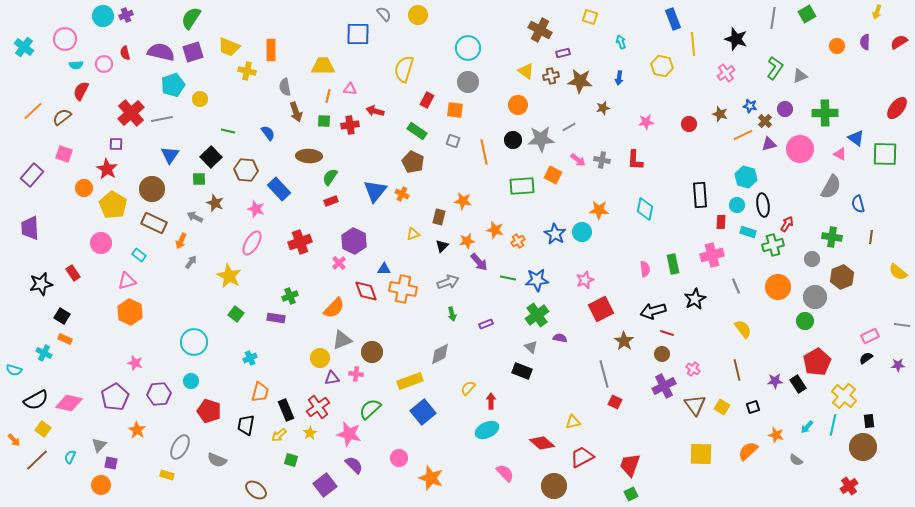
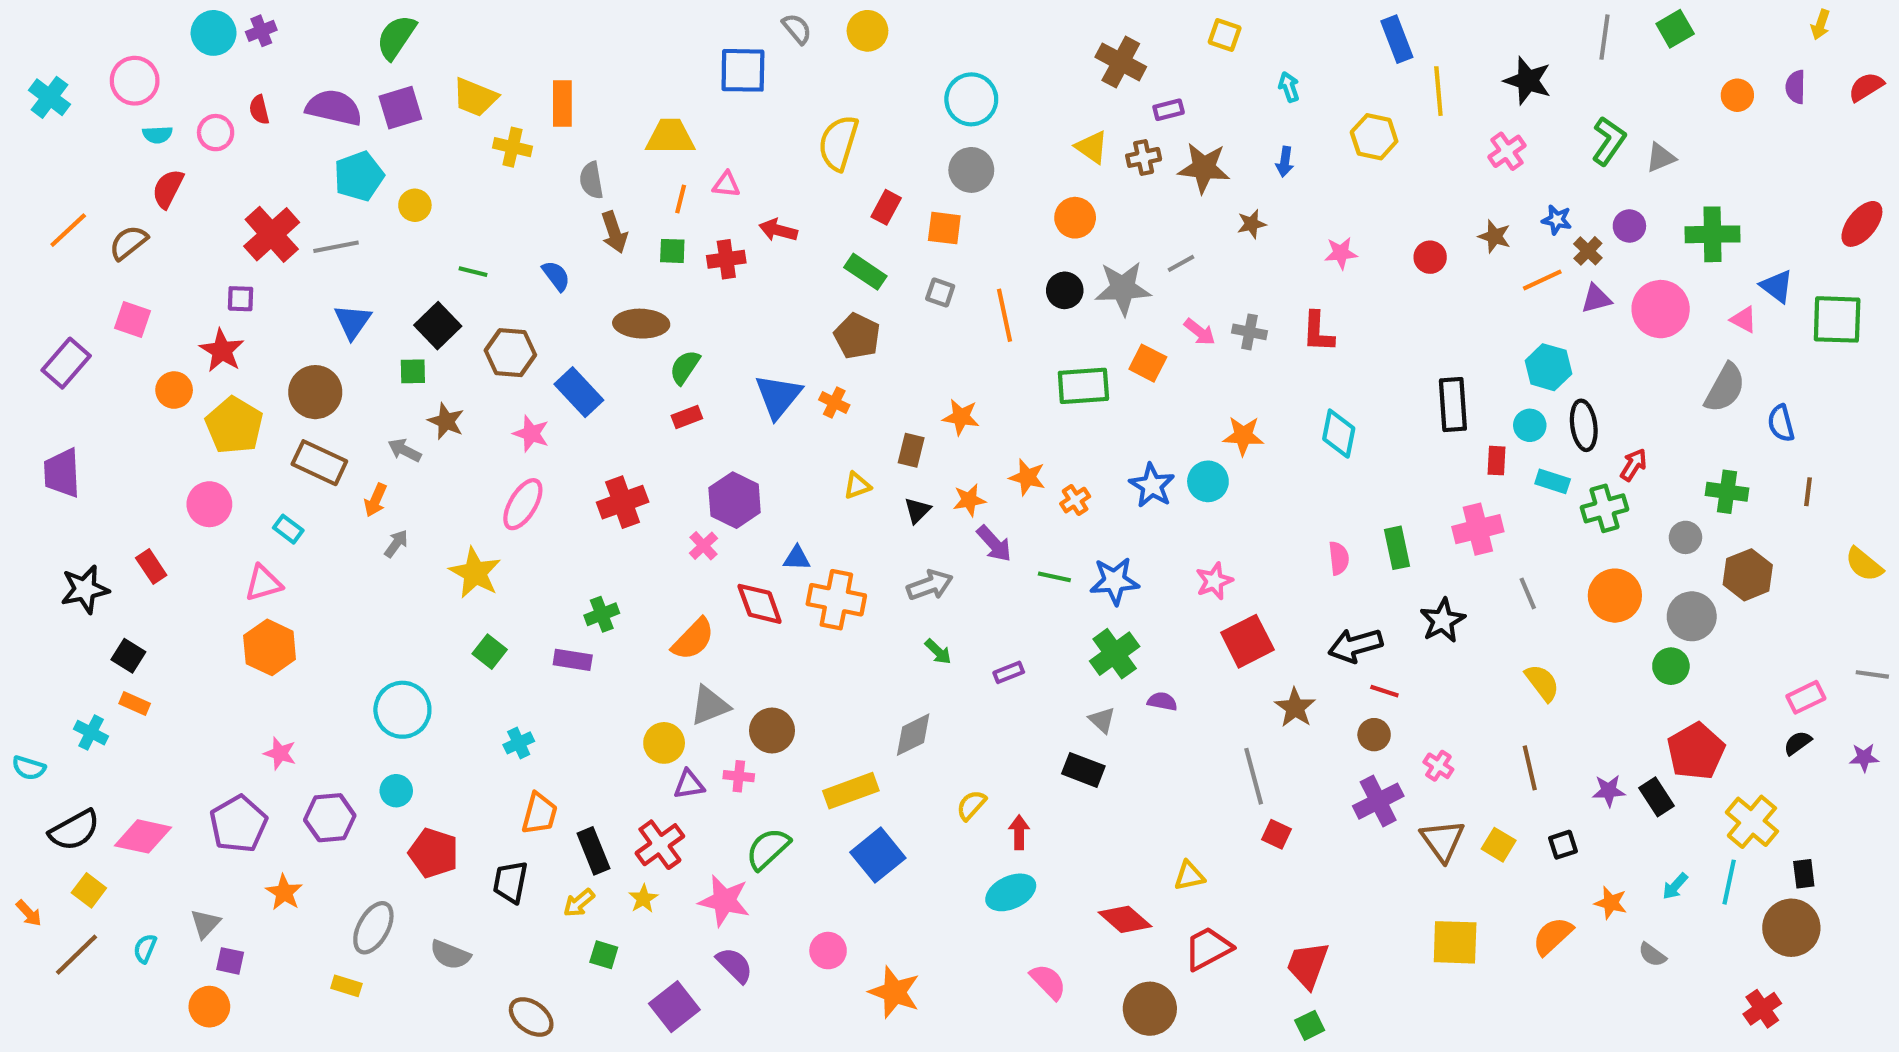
green arrow: (452, 314) -> (938, 652), turned -32

